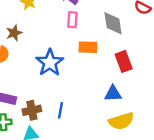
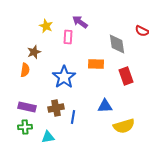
pink rectangle: (72, 20) -> (68, 37), moved
blue triangle: (113, 94) -> (105, 106), moved
brown cross: (32, 110) -> (56, 108), moved

